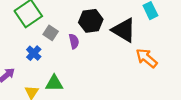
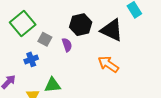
blue cross: (34, 53) -> (31, 59), turned 32
orange arrow: (147, 58) -> (108, 64), moved

